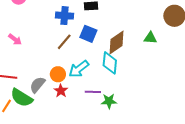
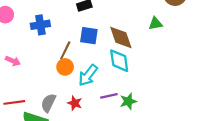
blue cross: (65, 16) -> (40, 25), moved
brown diamond: (116, 43) -> (121, 37), turned -60
orange circle: (58, 74) -> (65, 67), moved

